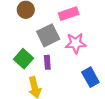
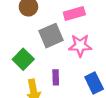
purple rectangle: (47, 62) -> (56, 77), moved

